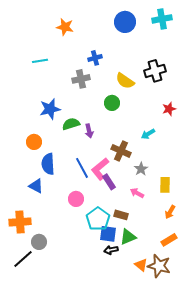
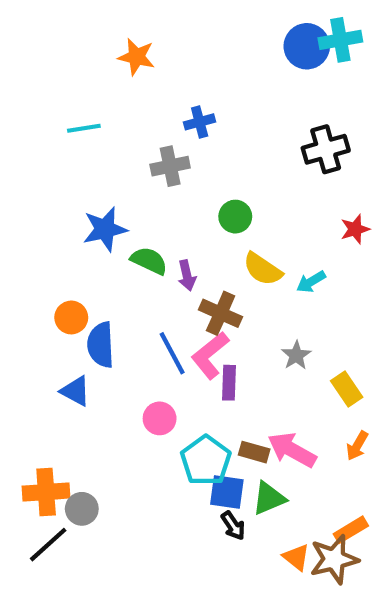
blue circle: (125, 22) -> (307, 46), moved
yellow semicircle: (125, 81) -> (263, 269), moved
green semicircle: (71, 124) -> (149, 261), turned 42
orange circle: (34, 142) -> (71, 317), moved
brown cross: (121, 151) -> (221, 313), moved
purple rectangle: (109, 182) -> (229, 383), turned 35
yellow rectangle: (165, 185) -> (347, 389), turned -35
pink arrow: (137, 193) -> (292, 450), moved, size x1.6
orange cross: (20, 222) -> (46, 492), moved
orange rectangle: (169, 240) -> (351, 530), moved
black arrow: (111, 250) -> (233, 526), turned -112
brown star: (159, 266) -> (334, 559), turned -30

